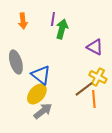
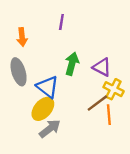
orange arrow: (23, 21) -> (22, 37), moved
green arrow: (62, 29) -> (72, 64), moved
purple triangle: (95, 47) -> (102, 67), moved

